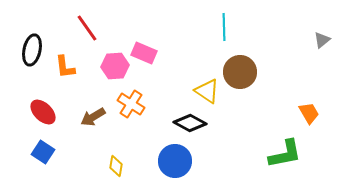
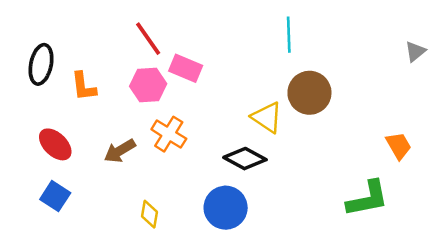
red line: (87, 28) -> (148, 39), moved

